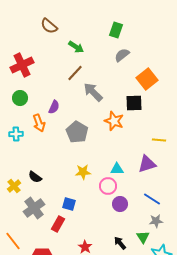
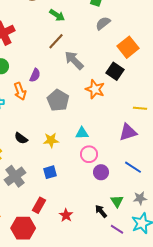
black square: (134, 103) -> (115, 71), turned 36
cyan triangle: (117, 169) -> (82, 133), moved
yellow star: (83, 172) -> (51, 140), moved
black semicircle: (35, 177) -> (21, 138), moved
blue square: (69, 204) -> (50, 172), turned -32
gray star: (156, 221) -> (140, 198), moved
red rectangle: (58, 224) -> (39, 205), moved
green triangle: (143, 237) -> (117, 201), moved

